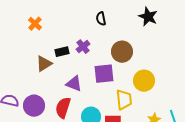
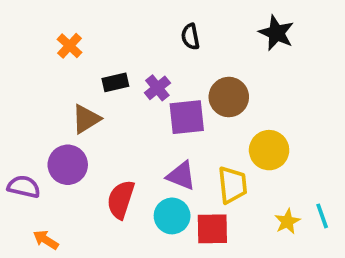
black rectangle: (62, 52) -> (115, 82), moved
purple square: (104, 74) -> (187, 117), moved
purple triangle: (74, 84) -> (181, 176), moved
purple circle: (34, 106) -> (68, 165), moved

